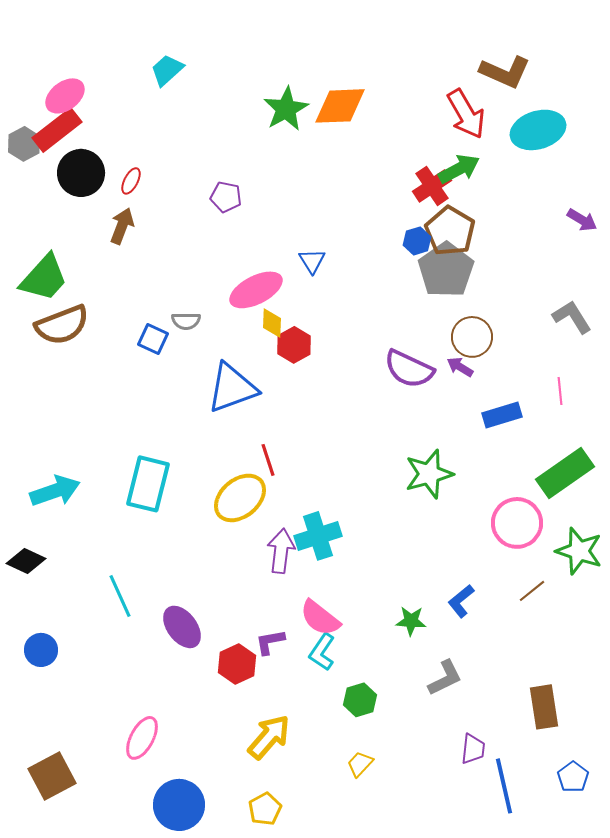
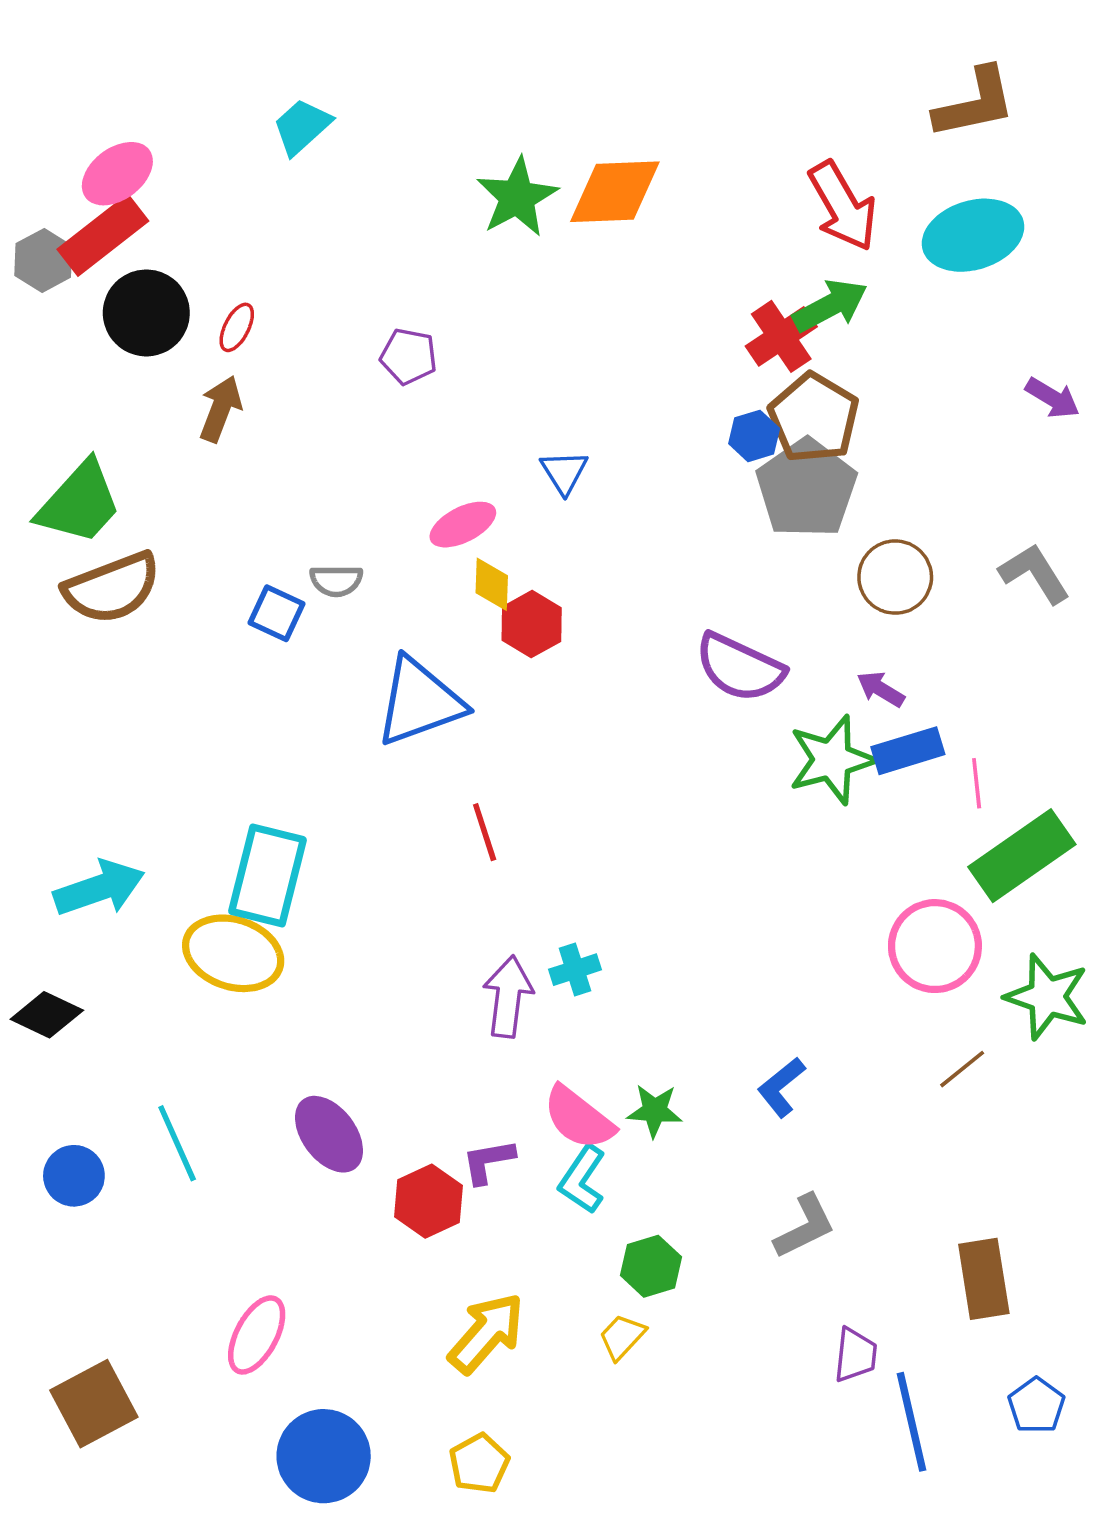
brown L-shape: (505, 72) -> (975, 103), moved, turned -36
pink ellipse: (256, 290) -> (463, 525), size x0.7
brown circle: (472, 337) -> (895, 577), moved
purple arrow: (460, 367) -> (881, 689), moved
pink line: (560, 391) -> (977, 783), moved
green star: (429, 474) -> (832, 760), moved
yellow ellipse: (240, 498) -> (233, 953), moved, turned 58
cyan cross: (318, 536) -> (575, 970), size x0.6
cyan line: (120, 596) -> (177, 1143), moved
blue L-shape: (461, 601) -> (781, 1087), moved
green star: (411, 621) -> (655, 1111), moved
yellow trapezoid: (360, 764) -> (622, 1337), moved

